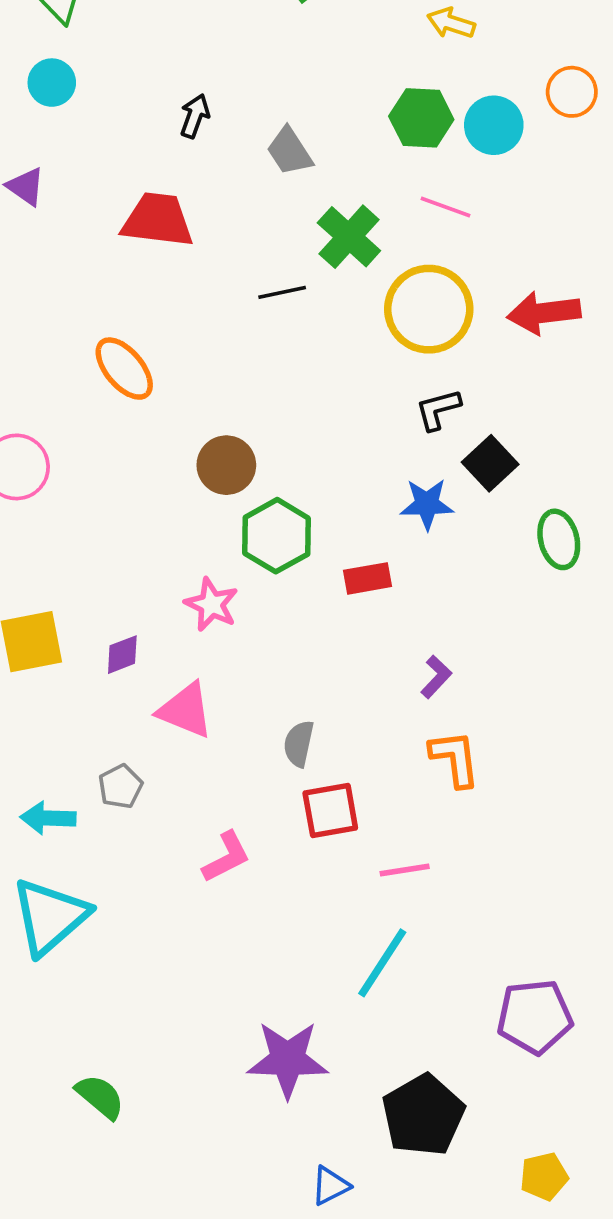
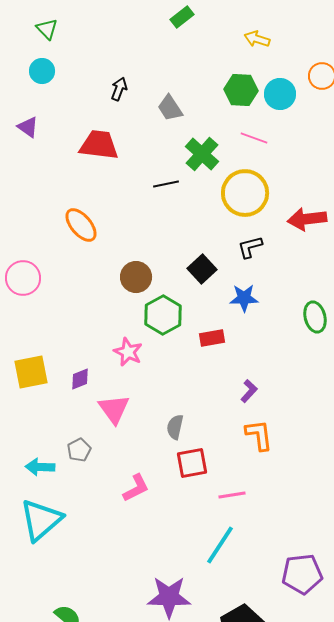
red arrow: (544, 313) -> (307, 219), moved
black square: (490, 463) -> (202, 269), moved
pink triangle: (185, 710) -> (114, 409), turned 32

